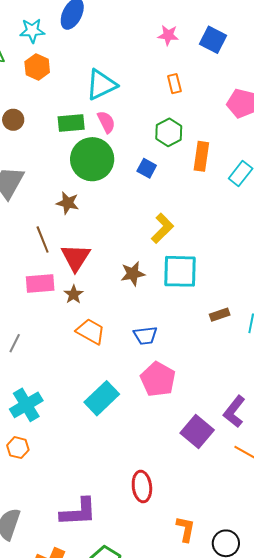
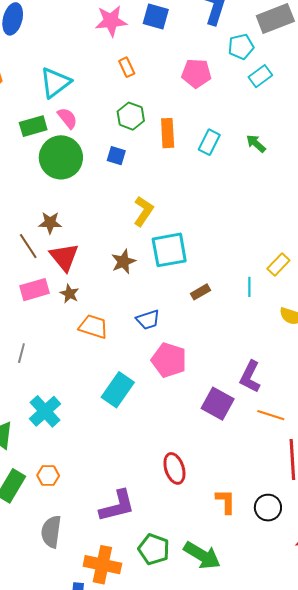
pink star: (168, 35) -> (111, 21), size x1.5
brown star: (68, 203) -> (50, 223), moved
brown rectangle: (220, 315) -> (201, 292), moved
orange hexagon: (18, 448) -> (48, 476), moved

